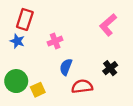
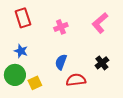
red rectangle: (25, 19) -> (23, 18), turned -36
blue star: (17, 41) -> (21, 51), moved
pink cross: (55, 41) -> (61, 27), moved

